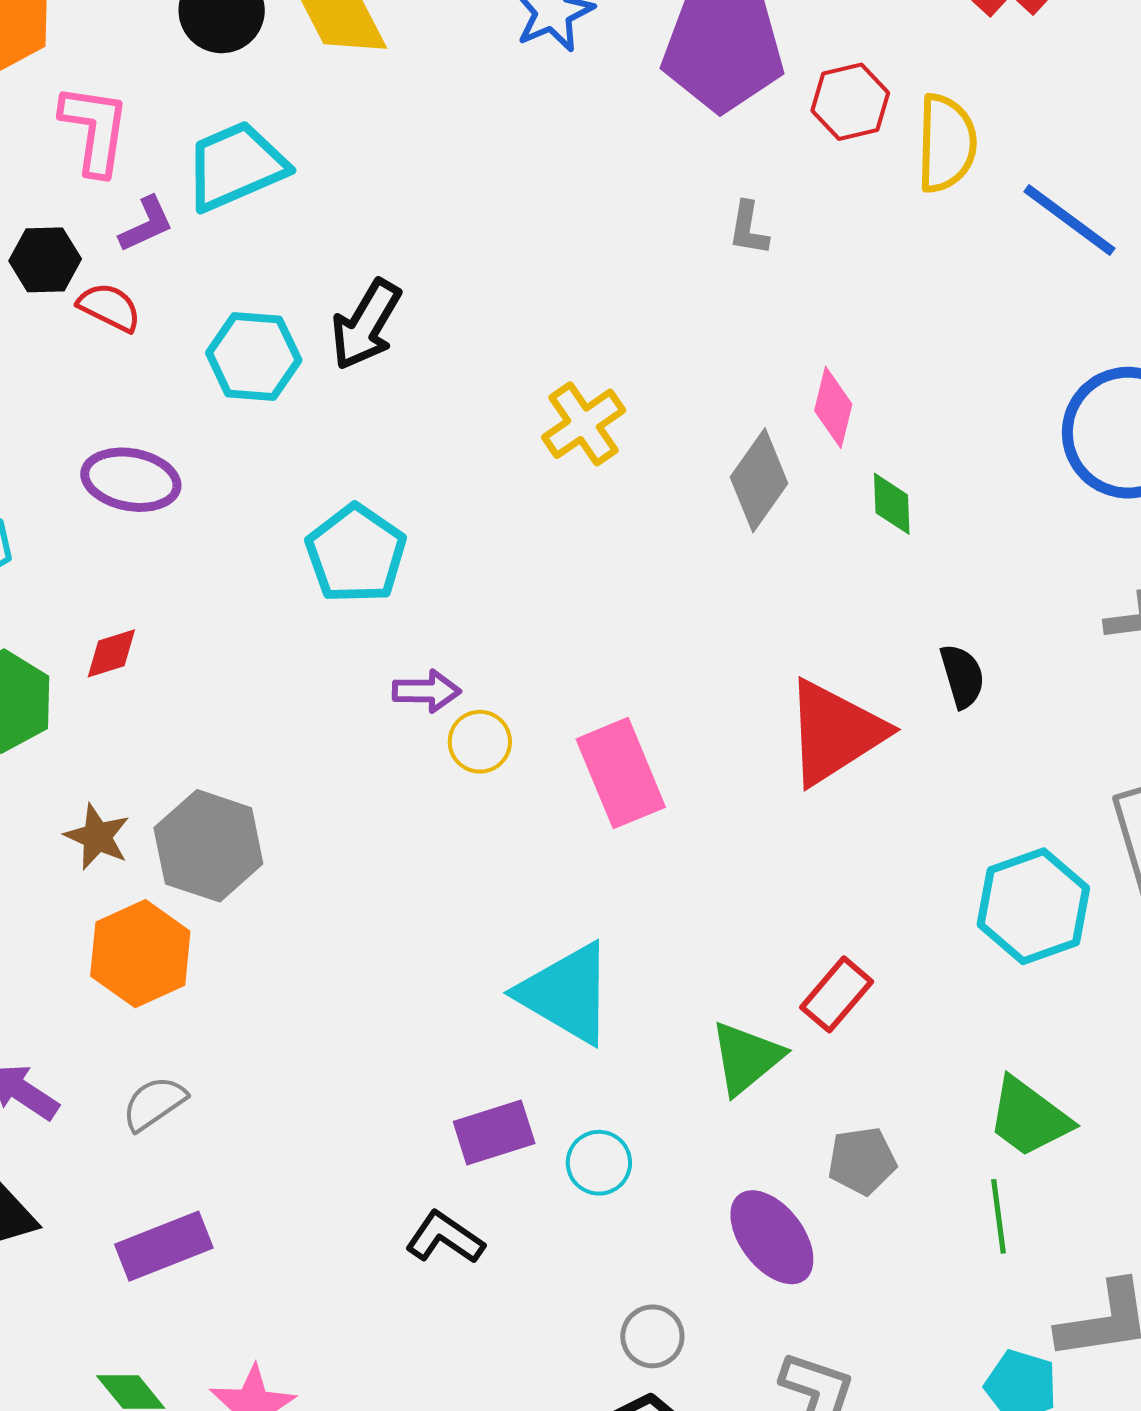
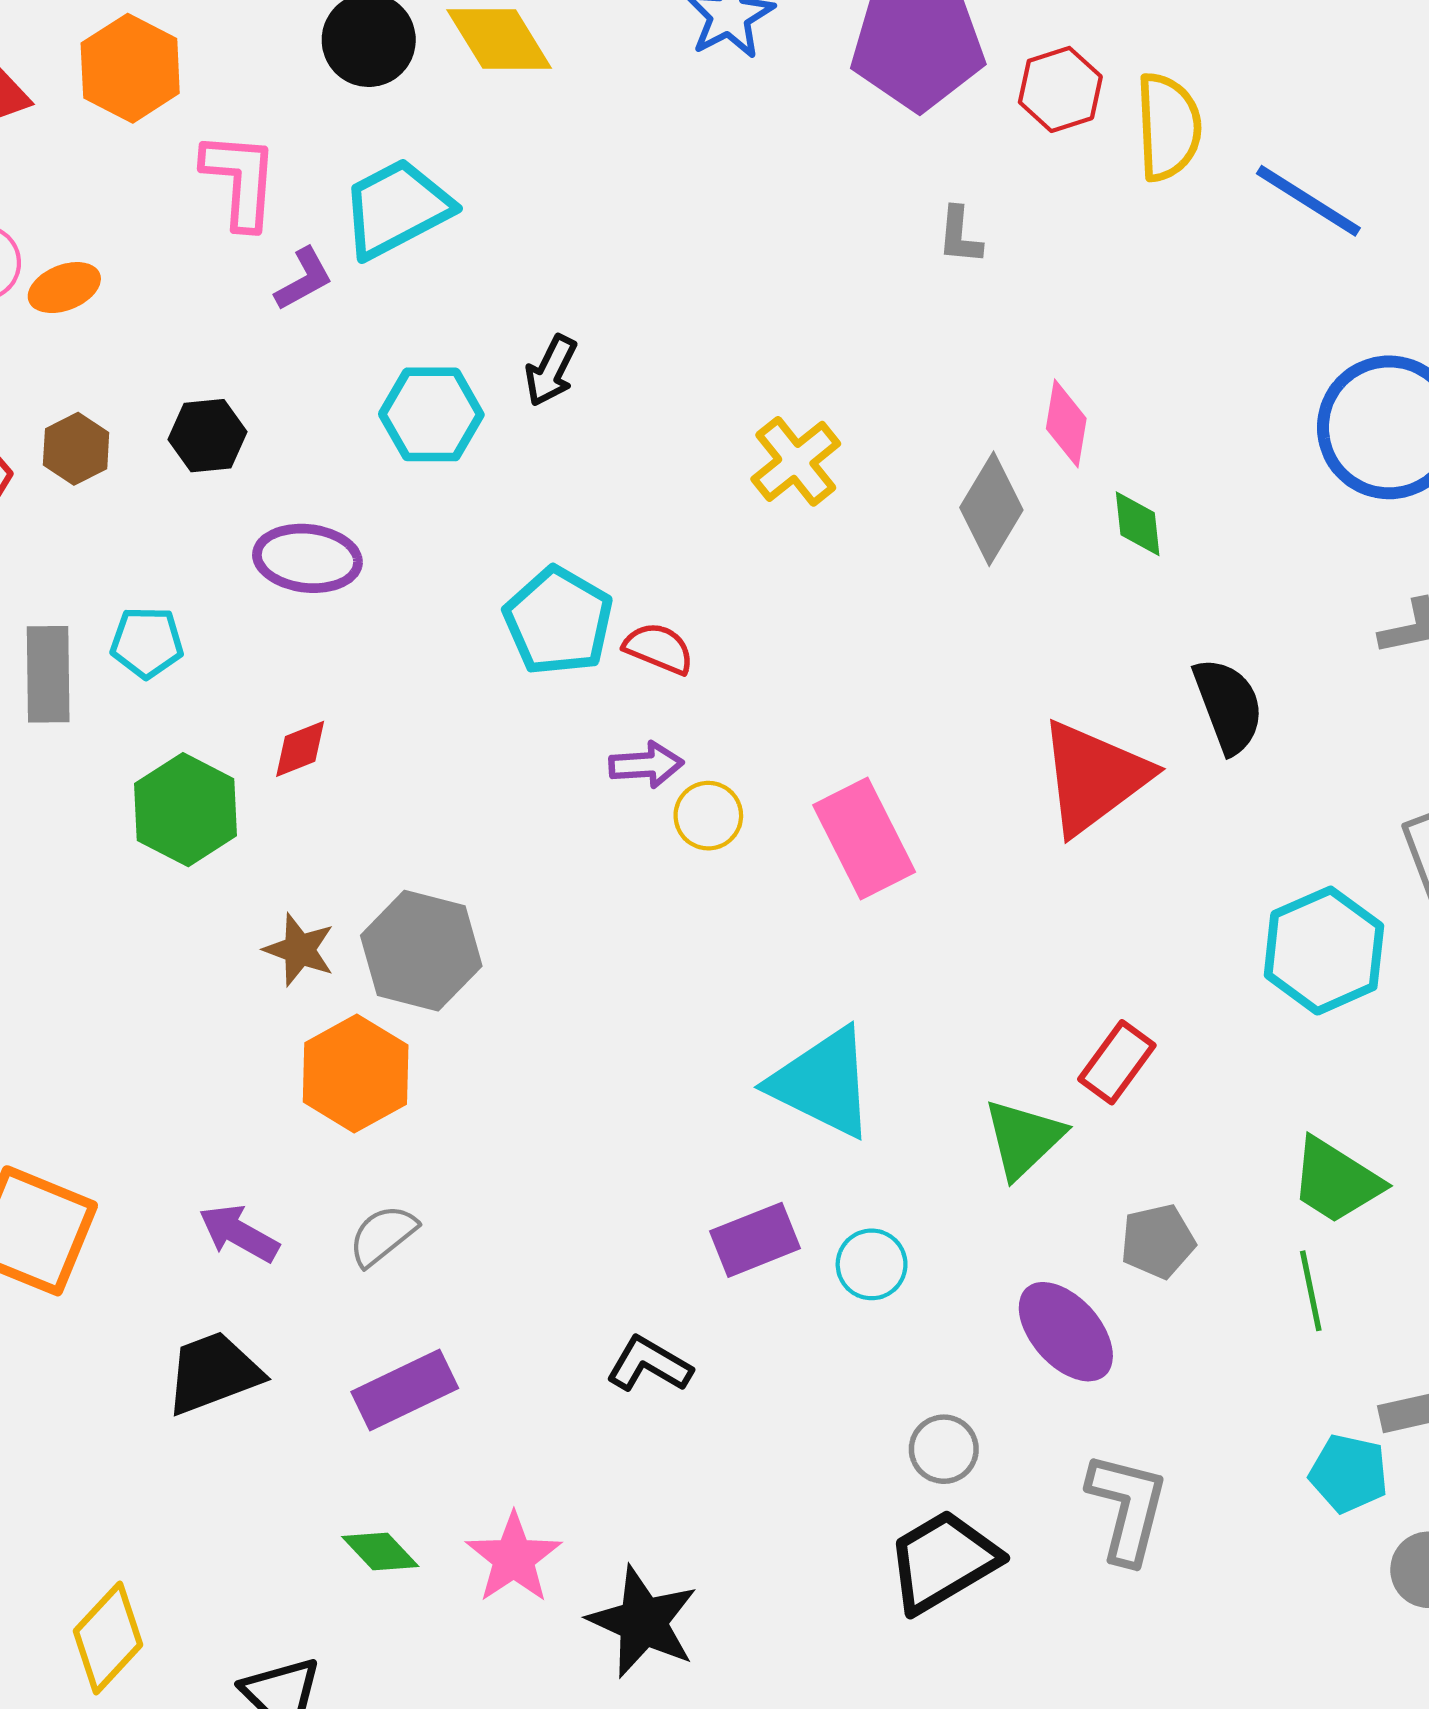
black hexagon: (45, 260) -> (207, 436), moved
red semicircle: (109, 307) -> (659, 648), moved
black arrow: (366, 325) -> (551, 371), size x0.7
black semicircle: (962, 676) -> (1228, 706), size x1.4
black L-shape: (445, 1238) -> (649, 1365), moved

